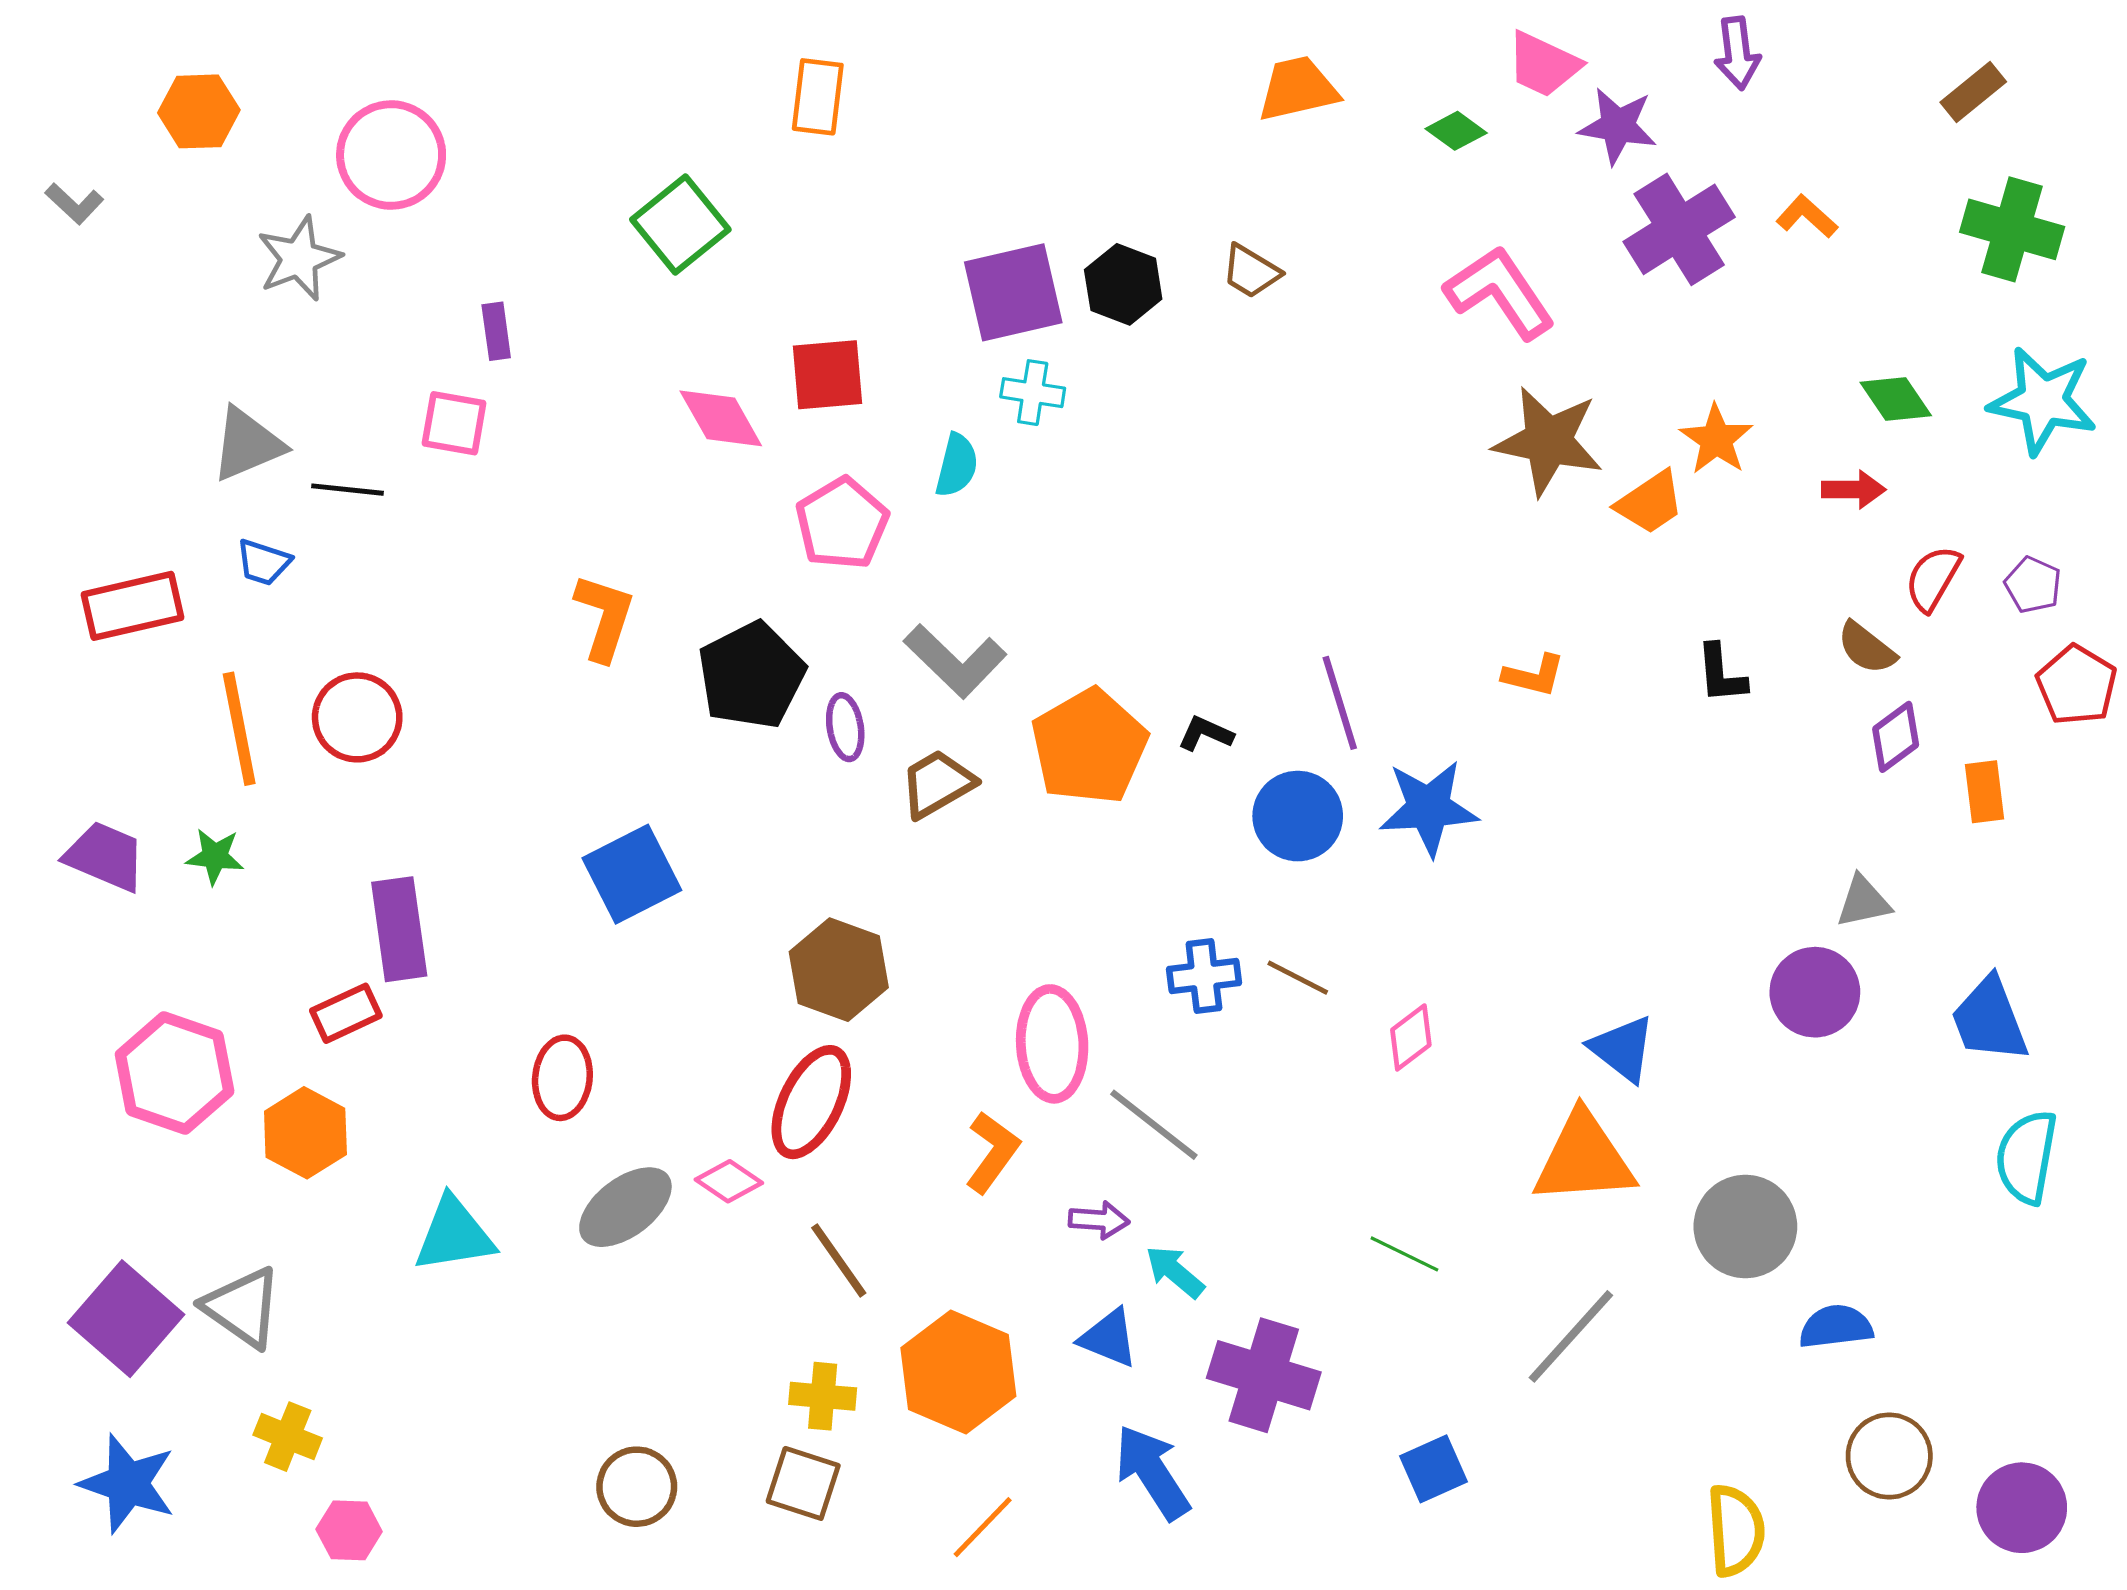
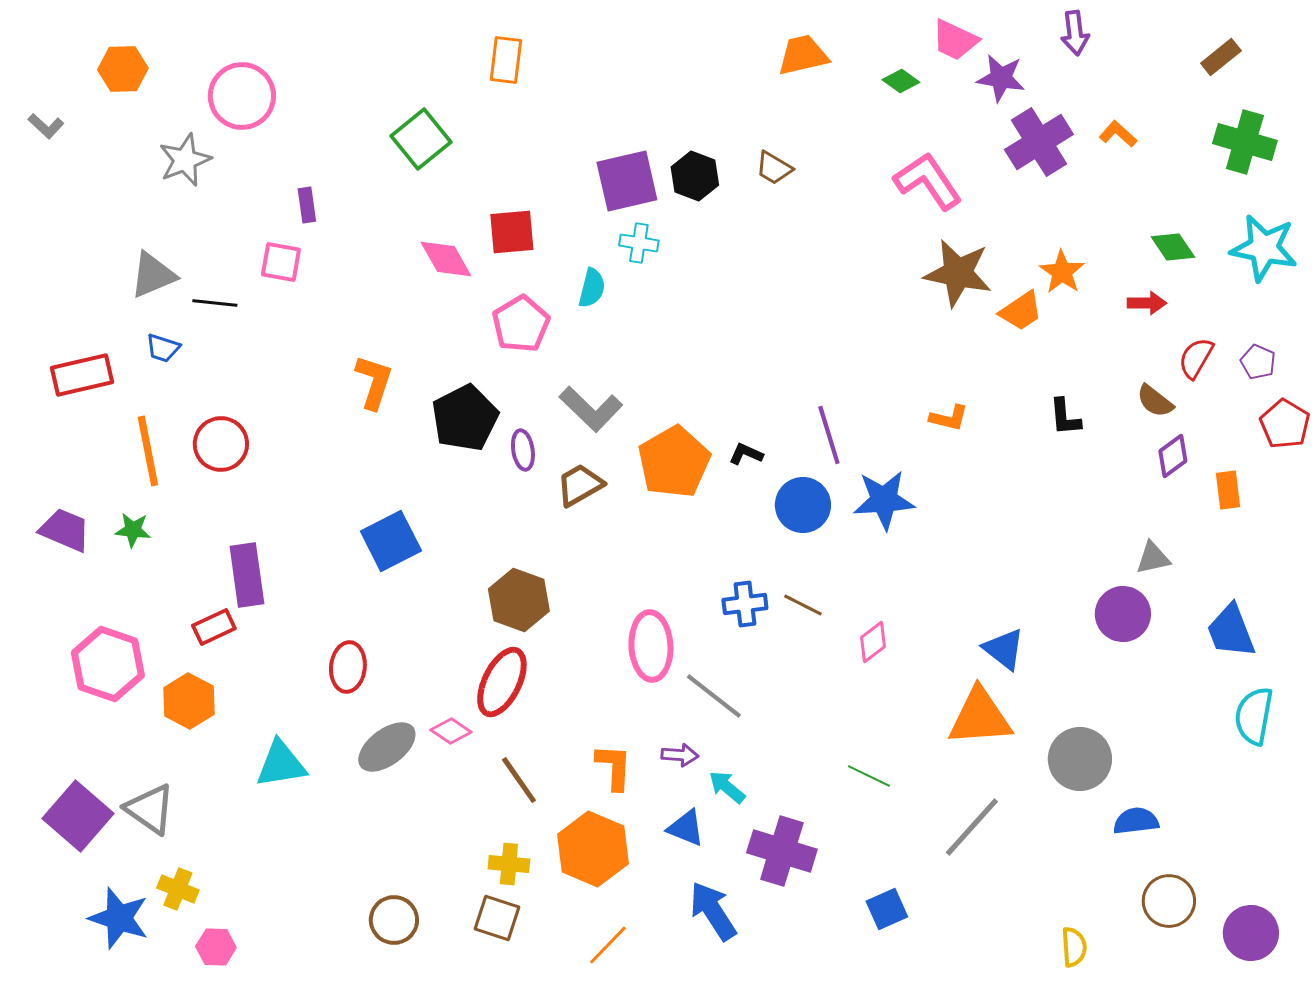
orange L-shape: (992, 1152) -> (614, 767), moved, turned -33
blue star: (128, 1483) -> (119, 918), moved
yellow semicircle: (1736, 1530) -> (1074, 947), size x0.7

